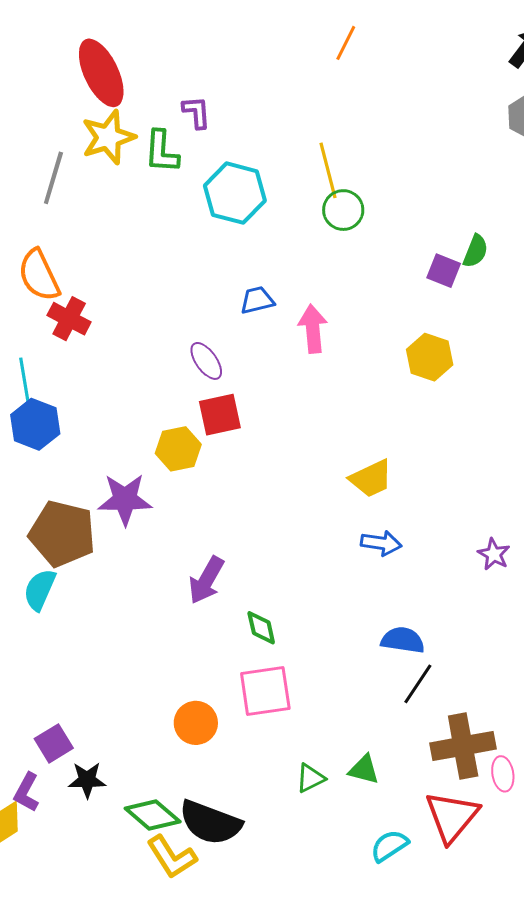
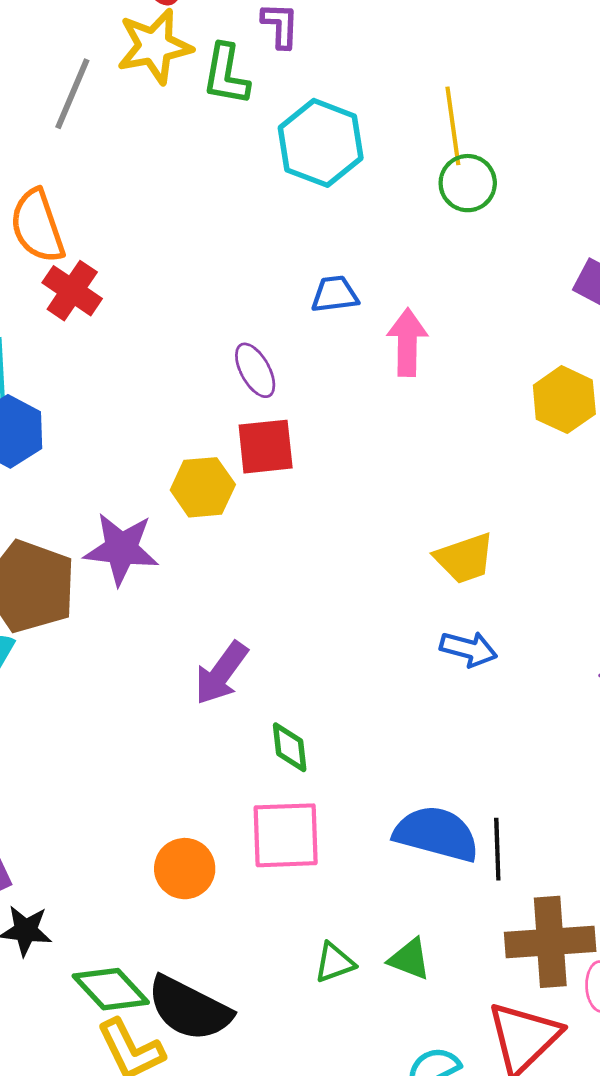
blue semicircle: (403, 640) -> (436, 834), moved, size x1.4
black line: (418, 684) -> (497, 849), turned -42

